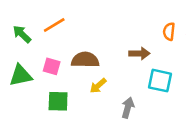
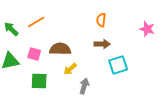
orange semicircle: (169, 32) -> (101, 20), moved
cyan square: (160, 81) -> (118, 65), turned -30
gray arrow: (128, 108) -> (84, 86), moved

